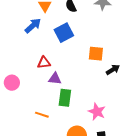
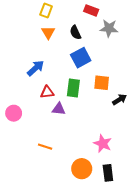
blue arrow: (33, 26) -> (36, 68), moved
blue square: (64, 33) -> (81, 58), moved
green rectangle: (65, 98) -> (73, 88), moved

